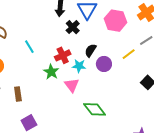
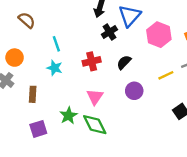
purple circle: (104, 64) -> (134, 91), moved
cyan star: (79, 66) -> (55, 68), moved
green star: (51, 72) -> (68, 116), moved
green diamond: (95, 109) -> (95, 125), moved

